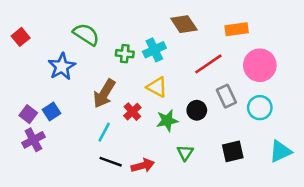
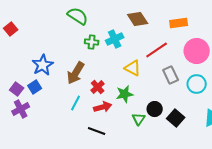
green semicircle: (86, 34) -> (78, 16), moved
blue star: (62, 67) -> (43, 65), moved
yellow triangle: (157, 87) -> (133, 68), moved
black circle: (197, 110) -> (155, 109), moved
black square: (233, 151) -> (176, 118), turned -36
black line: (111, 162) -> (97, 131), moved
red arrow: (143, 166) -> (103, 107), moved

